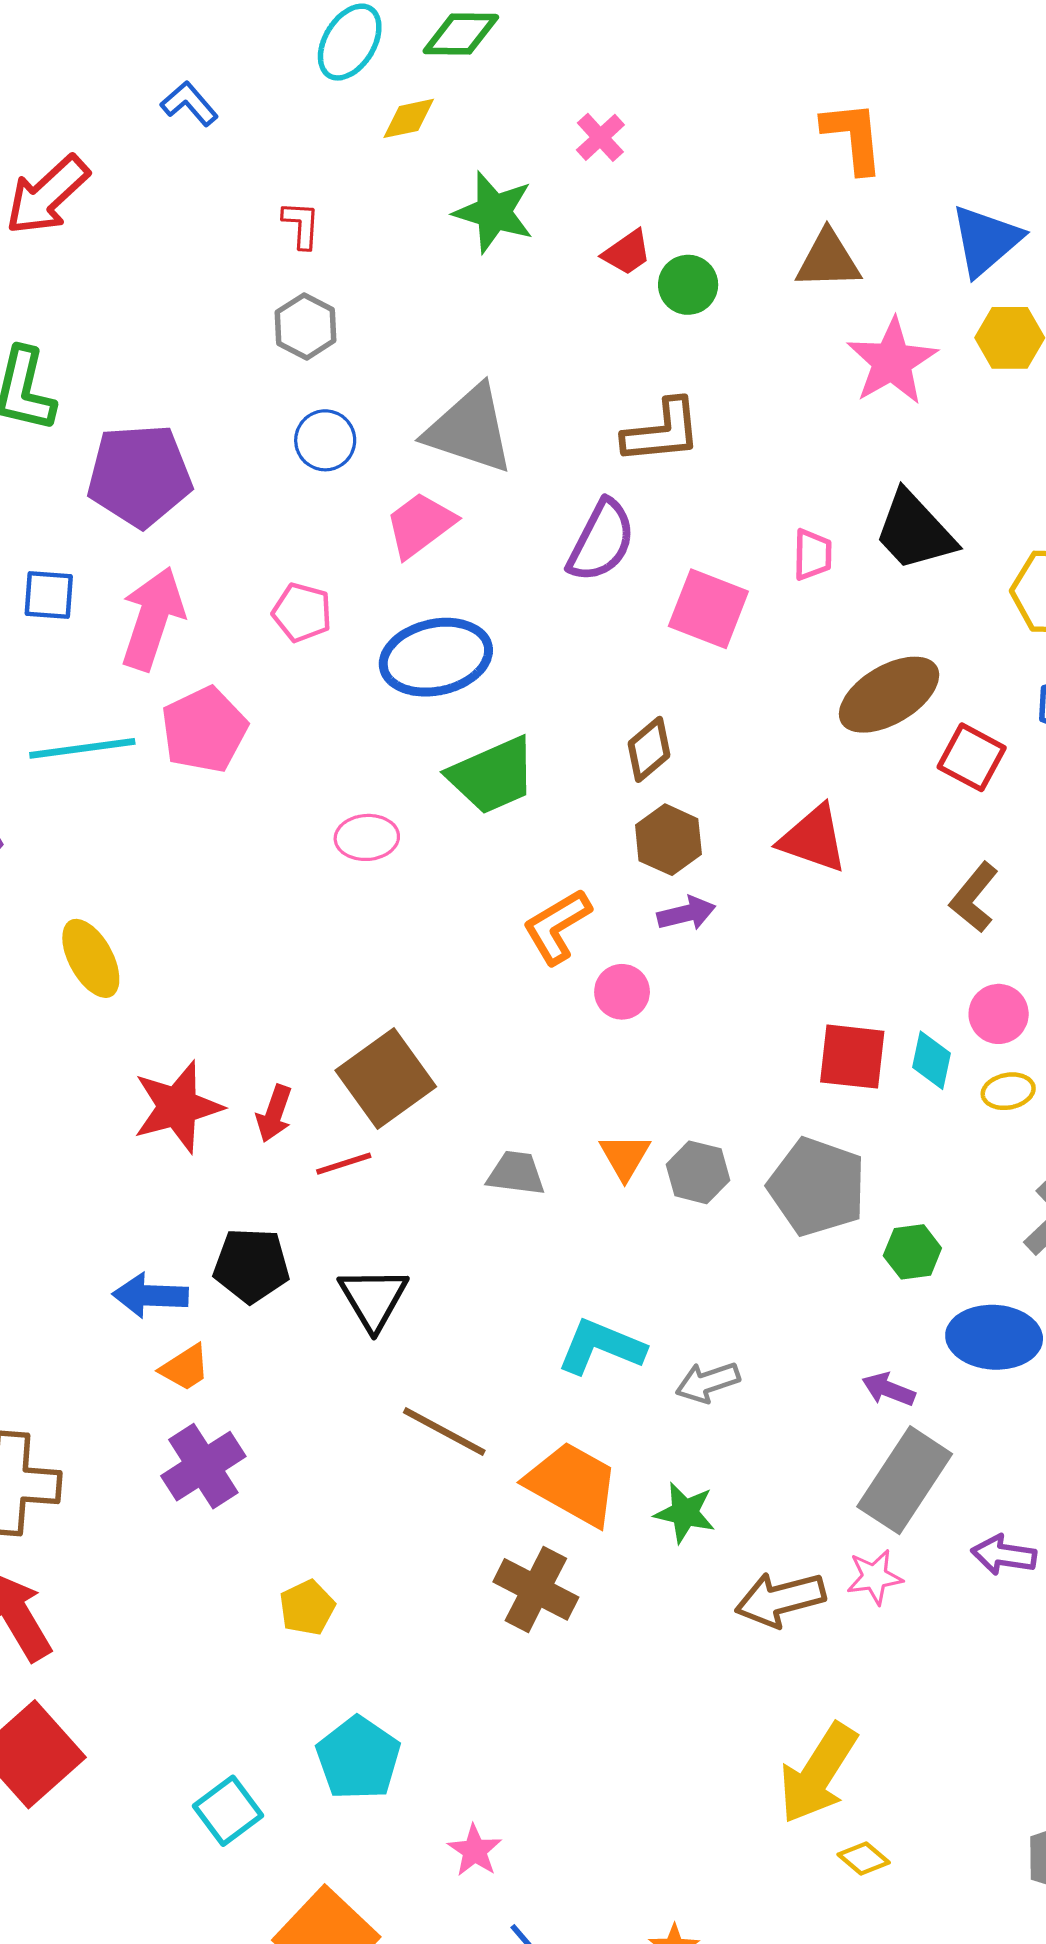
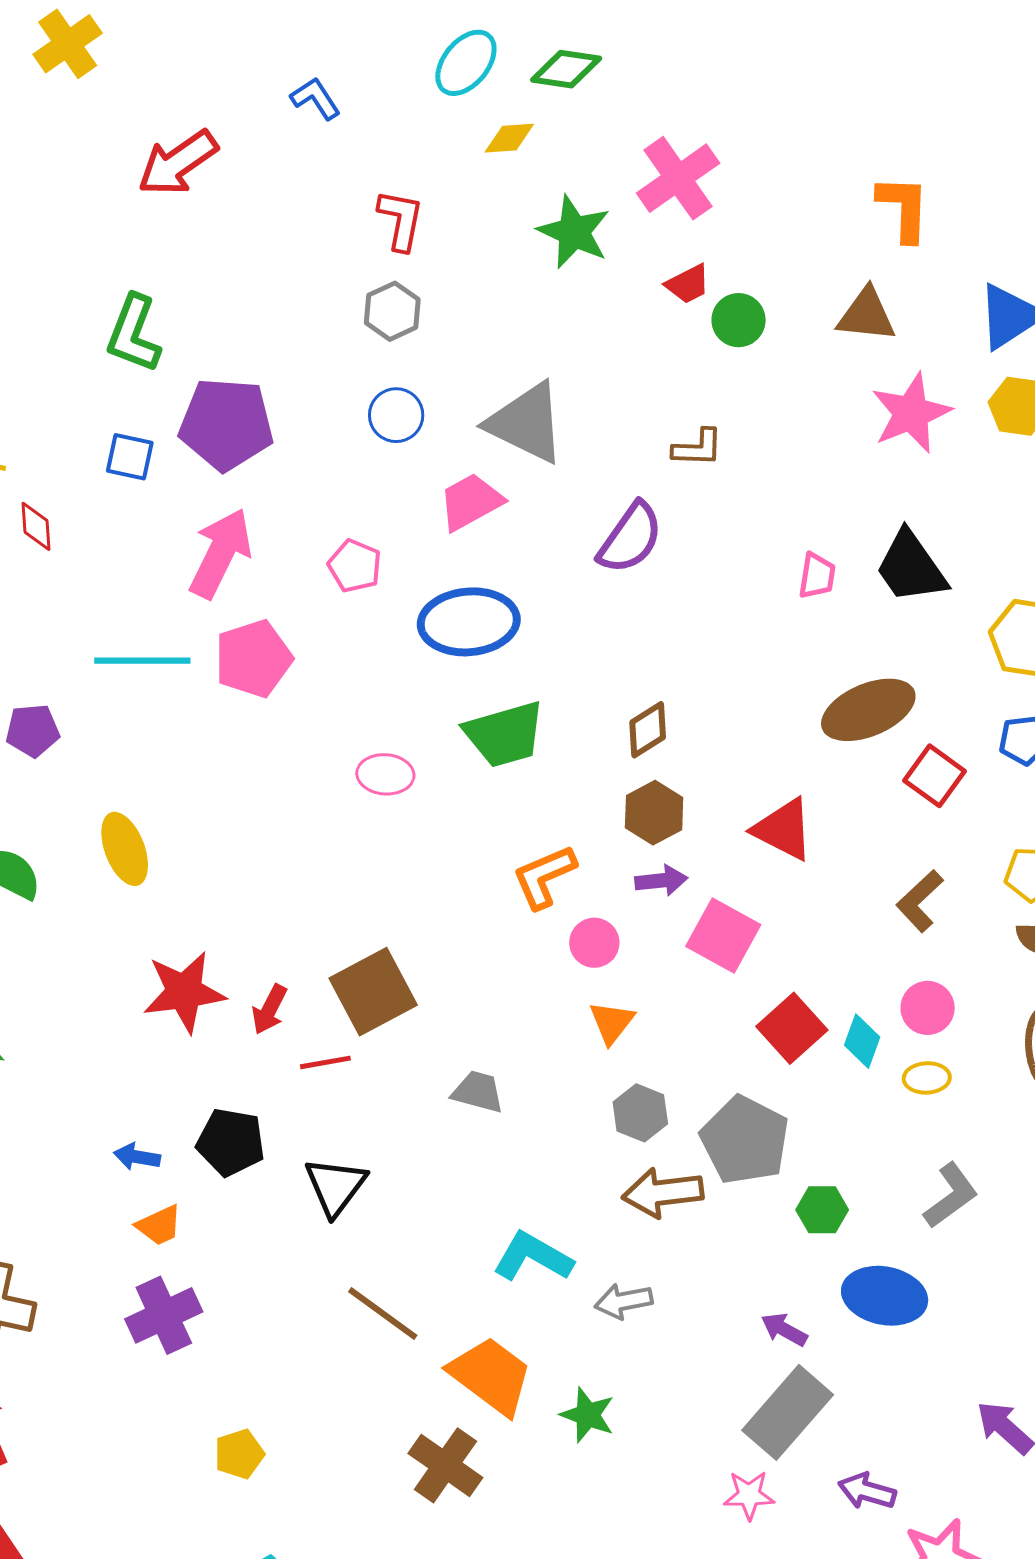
pink cross: (600, 137) -> (678, 178), size x1.8
red L-shape: (301, 225) -> (401, 220), size x1.4
brown L-shape: (662, 431) -> (698, 448), size x0.7
blue square: (49, 595) -> (130, 457), moved
pink square: (708, 609) -> (723, 935), moved
red square: (852, 1057) -> (792, 1028), turned 34
orange triangle: (625, 1157) -> (612, 1022), moved
blue arrow: (150, 1295) -> (137, 1157), size x0.7
brown arrow: (780, 1599) -> (663, 1193), moved

